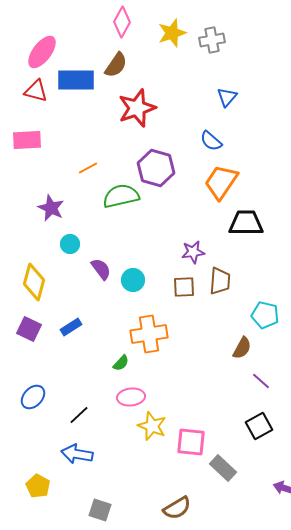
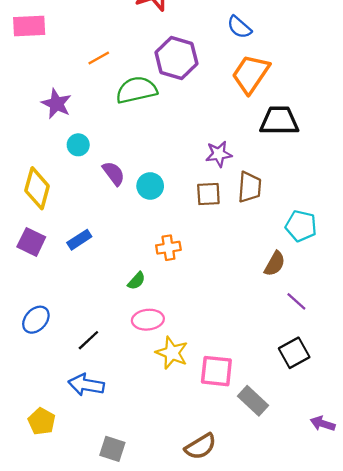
orange cross: (149, 334) -> (168, 248), size x0.6

